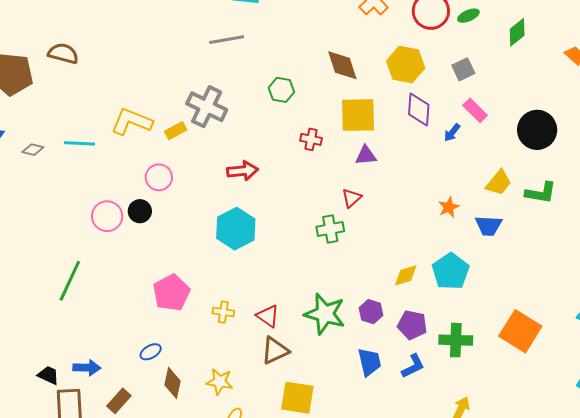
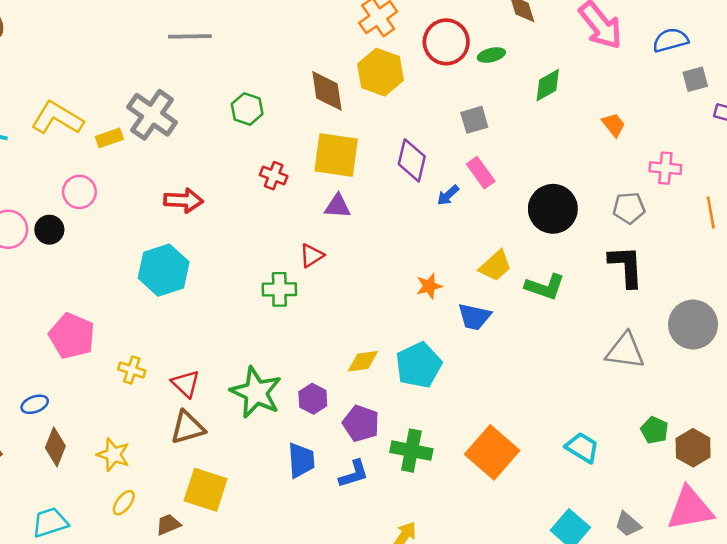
yellow hexagon: (406, 65) -> (381, 72), moved
pink pentagon: (171, 293) -> (72, 336), turned -30

